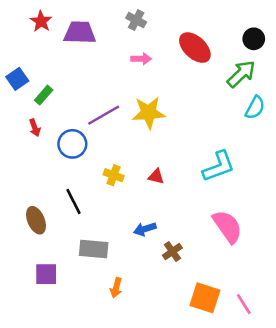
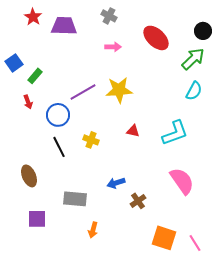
cyan semicircle: (255, 108) -> (194, 91), moved
red triangle: (156, 176) -> (133, 131), moved
black line: (74, 201) -> (59, 147), moved

